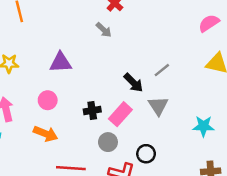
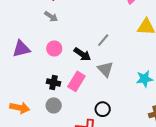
pink circle: (48, 100) -> (54, 48), moved
black cross: (92, 111) -> (53, 82), turned 32
gray circle: (108, 142) -> (54, 105), moved

